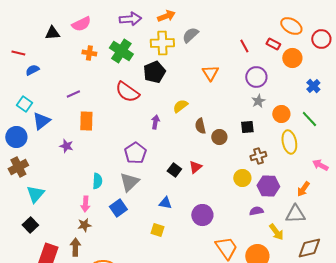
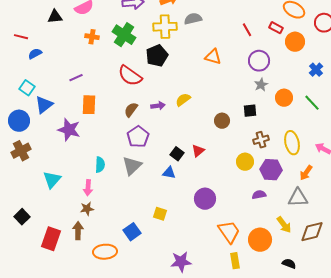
gray semicircle: (190, 35) -> (193, 19), turned 30
orange triangle: (210, 73) -> (213, 57), turned -42
yellow semicircle: (180, 106) -> (183, 100), moved
purple arrow: (155, 122) -> (158, 106), turned 72
brown semicircle: (200, 126) -> (131, 110), moved, turned 49
yellow ellipse: (289, 142) -> (292, 143), moved
purple star: (66, 146) -> (69, 130), size x1.6
cyan triangle: (35, 194) -> (52, 180), moved
blue triangle: (165, 203) -> (169, 173), moved
blue square: (118, 208) -> (132, 232), moved
black square: (30, 225) -> (22, 217), moved
yellow arrow: (276, 232) -> (284, 225), moved

